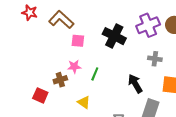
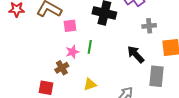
green line: (95, 74) -> (90, 47), moved
yellow triangle: (84, 102) -> (90, 84), turned -40

